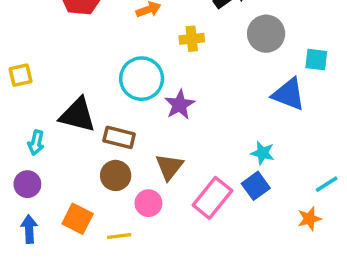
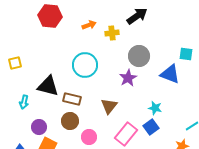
gray circle: (266, 34) -> (139, 56), moved
yellow cross: (192, 39) -> (112, 33), moved
purple star: (180, 105) -> (128, 78), moved
brown triangle: (169, 167) -> (109, 106), moved
purple circle: (27, 184) -> (39, 127), moved

